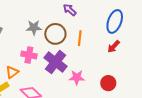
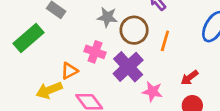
red arrow: (114, 47) -> (190, 78), moved

